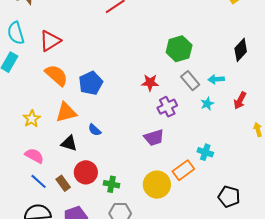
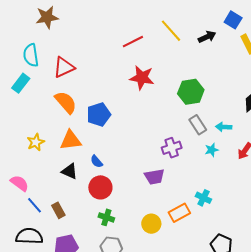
red star: (150, 83) -> (142, 78), moved, size x1.4
pink semicircle: (34, 156) -> (19, 183), moved
red circle: (86, 172) -> (100, 187), moved
yellow circle: (157, 185) -> (151, 224), size x0.7

